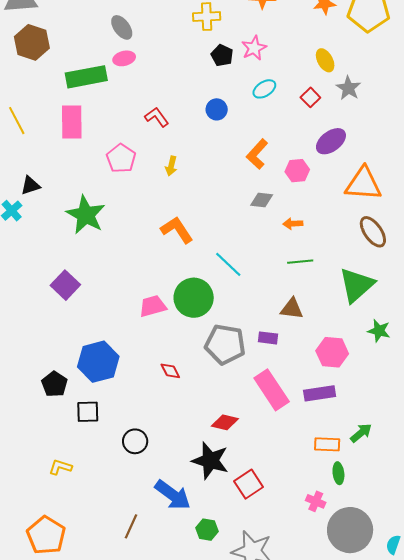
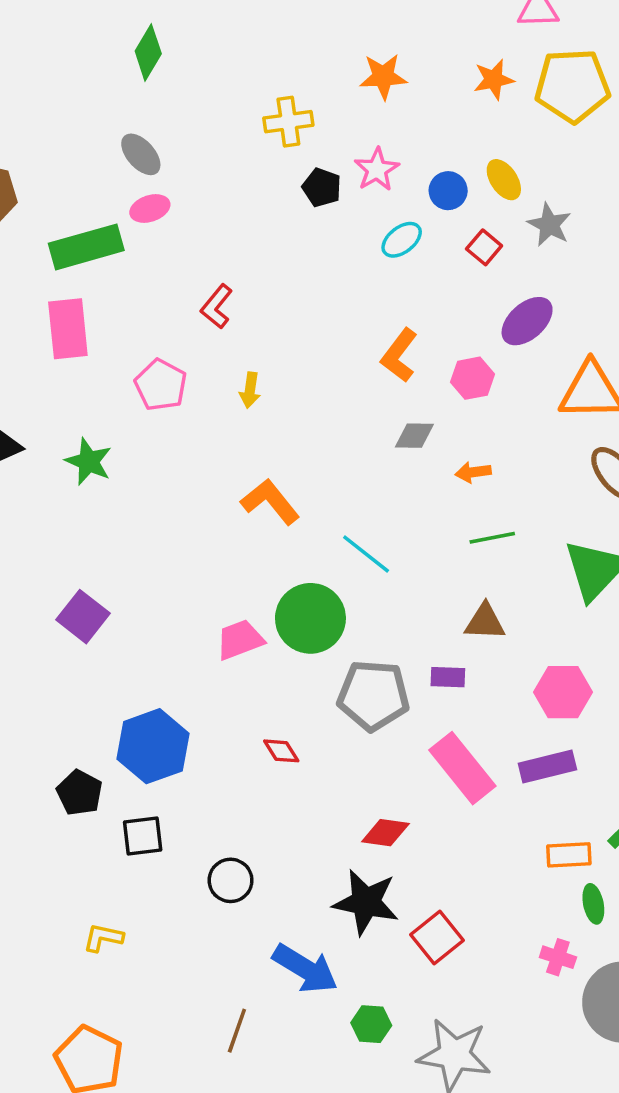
blue circle: (217, 109) -> (448, 191), moved
red L-shape: (157, 117) -> (217, 306), turned -100
green star: (86, 215) -> (89, 462), moved, size x0.7

